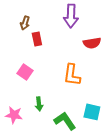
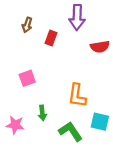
red rectangle: (37, 39) -> (51, 38), moved, turned 32
pink square: (25, 72) -> (27, 78), turned 35
orange L-shape: (72, 75) -> (77, 96), moved

